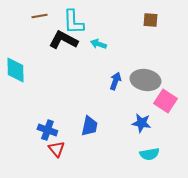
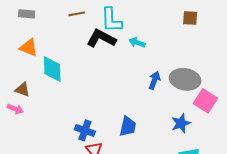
blue star: (141, 123) -> (181, 123), turned -30

